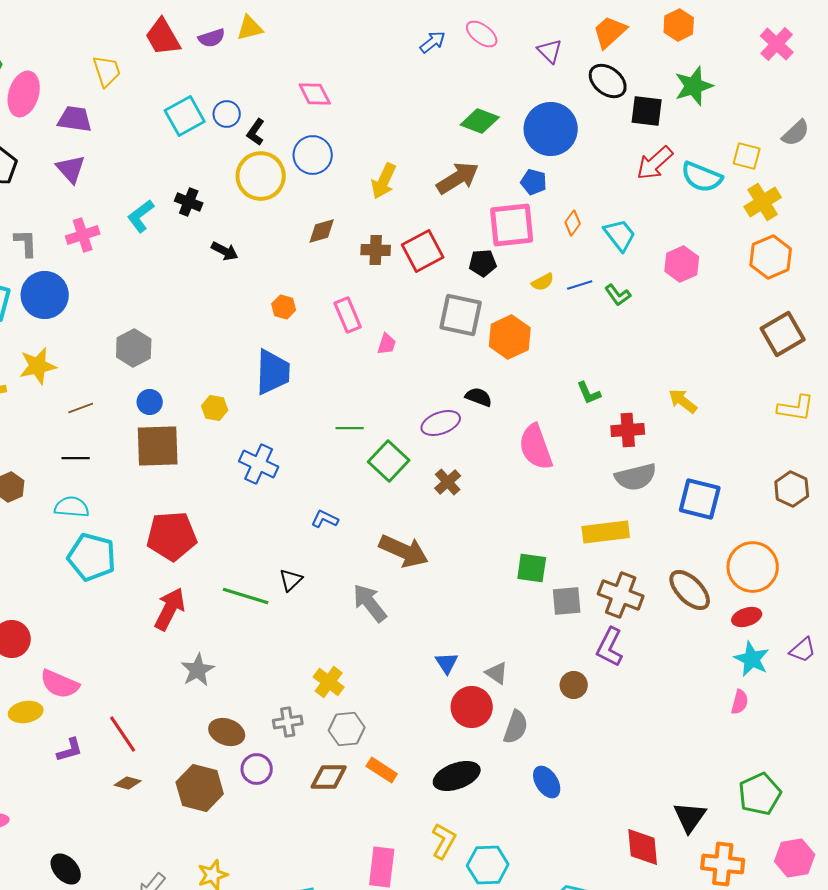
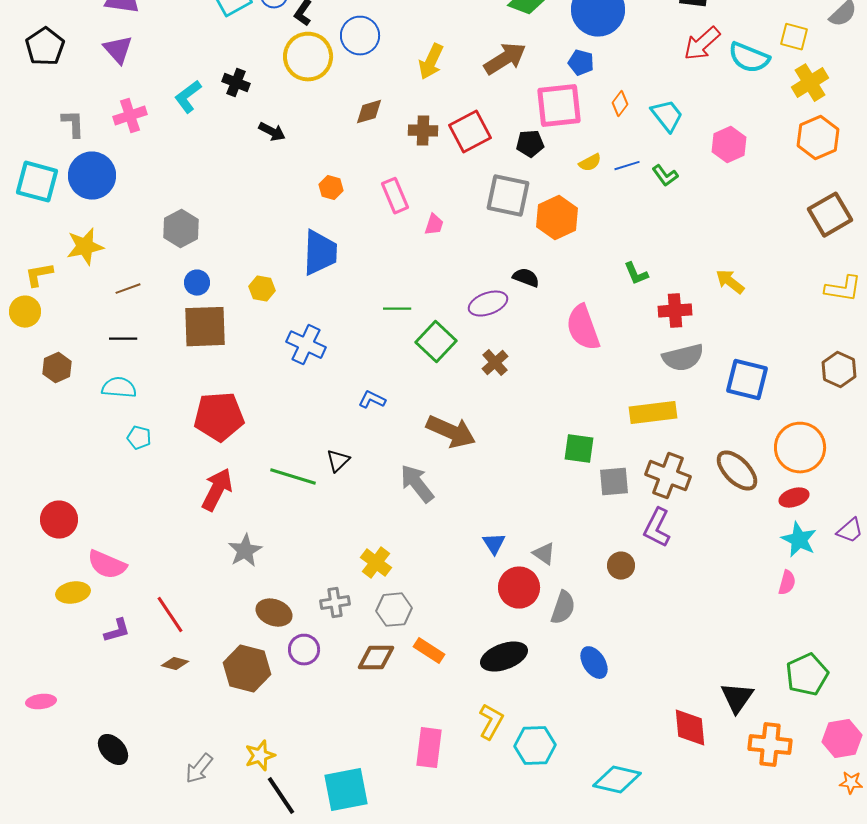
cyan pentagon: (92, 557) -> (139, 438), size x0.5

